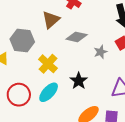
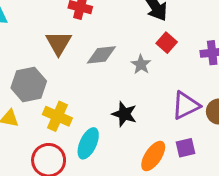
yellow cross: (48, 64) -> (57, 116), moved

